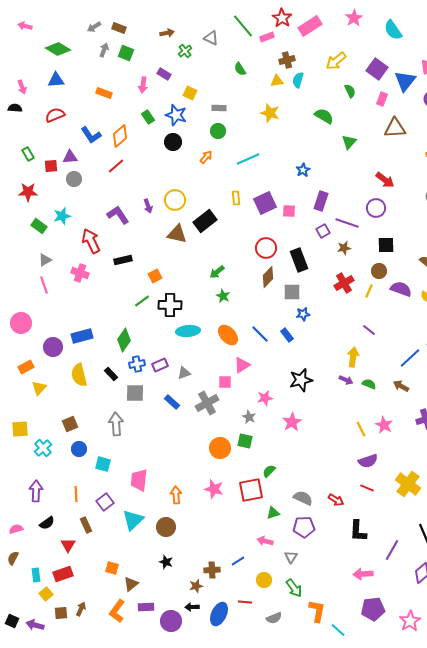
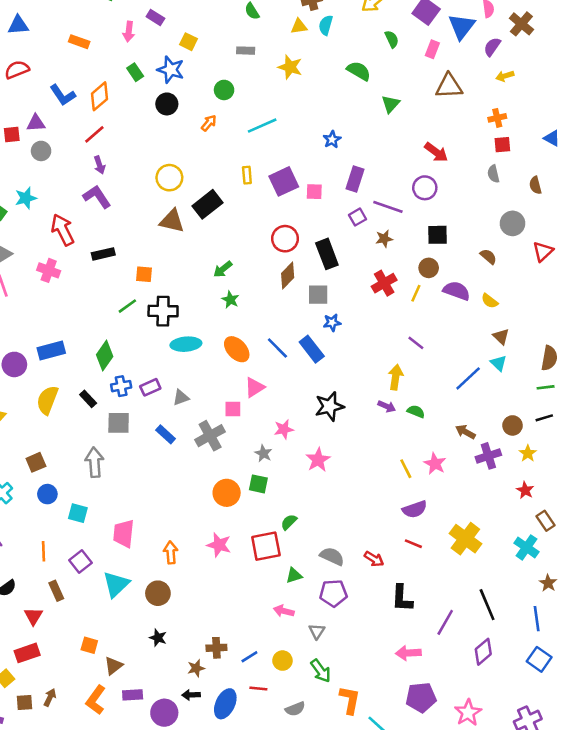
gray rectangle: (219, 108) -> (246, 51), moved
purple arrow: (148, 206) -> (99, 165), moved
orange square: (155, 276) -> (144, 274), turned 32
blue rectangle: (287, 335) -> (312, 349), size x1.5
yellow semicircle: (79, 375) -> (47, 400), turned 35
brown arrow: (401, 386) -> (465, 432), moved
blue line: (238, 561) -> (249, 657), moved

